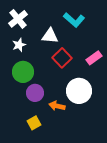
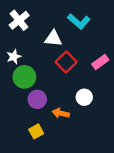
white star: (19, 45) -> (14, 57), moved
white circle: (79, 91) -> (84, 97), size x0.6

